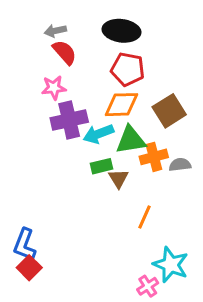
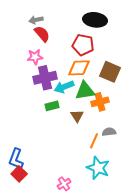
black ellipse: (122, 31) -> (95, 20), moved
brown square: (169, 111) -> (110, 72), turned -35
gray semicircle: (180, 165) -> (109, 132), moved
green rectangle: (102, 166) -> (52, 106), moved
cyan star: (171, 265) -> (98, 168), moved
pink cross: (148, 286) -> (64, 184), moved

